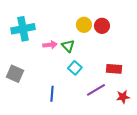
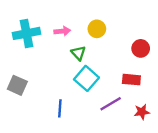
red circle: (102, 26) -> (141, 48), moved
pink arrow: (50, 45) -> (62, 31), moved
cyan square: (75, 68) -> (86, 78), size x1.5

